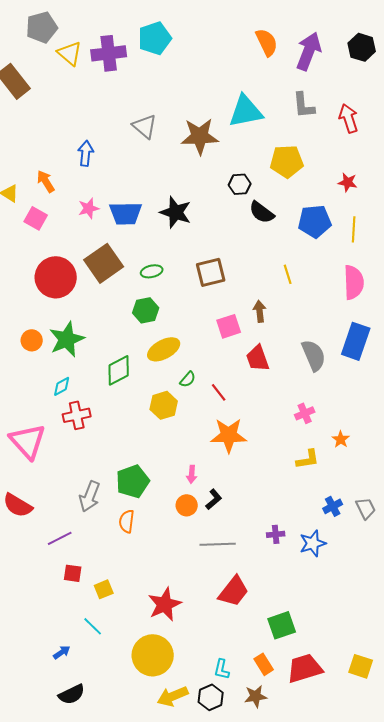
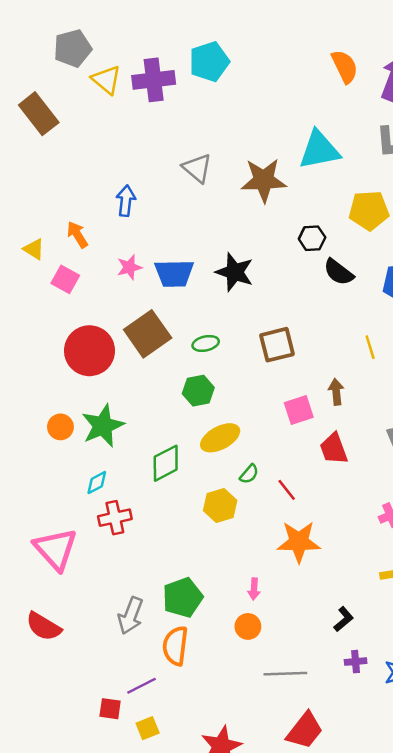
black L-shape: (214, 499) -> (343, 619), moved
orange semicircle: (127, 521) -> (175, 646), size x1.4
purple line: (60, 538) -> (141, 686), moved

